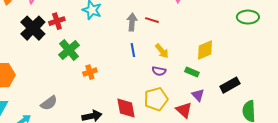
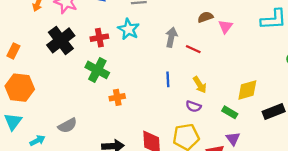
red cross: (57, 21) -> (99, 38), moved
gray arrow: (132, 22) -> (171, 37), moved
green cross: (69, 50) -> (97, 70), turned -30
black rectangle: (230, 85) -> (274, 111), moved

